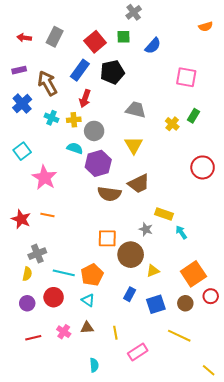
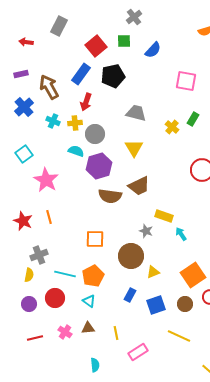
gray rectangle: (55, 37) -> (59, 26), moved
orange line: (47, 215) -> (49, 217), turned 64
orange square: (107, 238) -> (95, 239), moved

